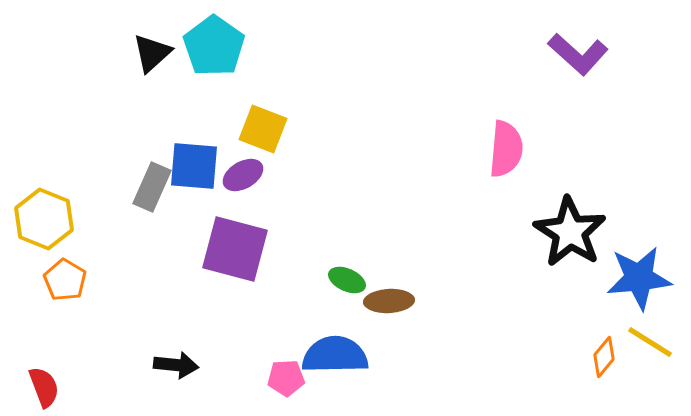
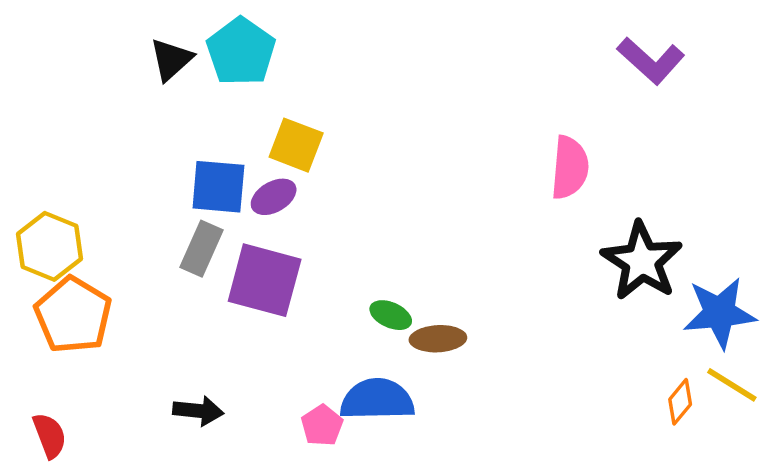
gray rectangle: (152, 187) -> (202, 249), moved
orange pentagon: (65, 280) -> (73, 315), size x1.6
pink pentagon: (286, 378) -> (322, 425), turned -30

